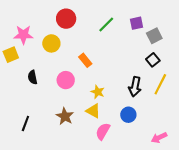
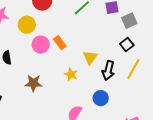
pink circle: (66, 80) -> (41, 45), moved
yellow triangle: (93, 111) -> (90, 57), moved, turned 35
brown star: (65, 116) -> (33, 83), moved, turned -30

